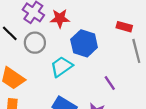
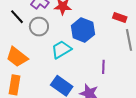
purple line: (110, 83) -> (103, 67), turned 32

